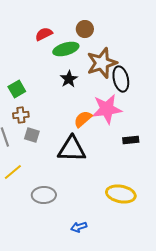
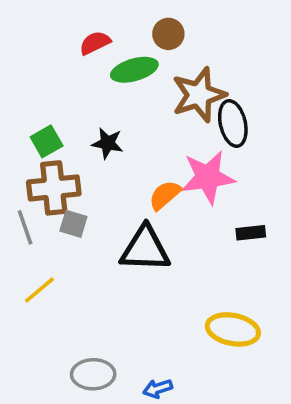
black star: (69, 79) -> (107, 143), moved, turned -30
brown cross: (21, 115) -> (54, 188), size x1.8
gray ellipse: (44, 195) -> (93, 374), moved

